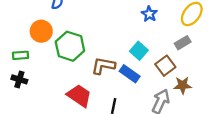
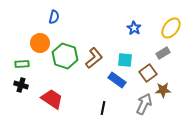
cyan square: (139, 51) -> (125, 60), turned -35
brown L-shape: (103, 66) -> (94, 58), moved, turned 130
red trapezoid: (79, 96) -> (52, 99), moved

